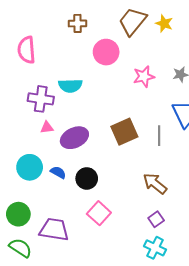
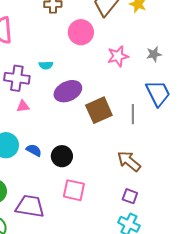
cyan semicircle: (70, 86) -> (46, 65), size x0.6
purple ellipse: (74, 138) -> (68, 91), moved
pink square: (99, 213) -> (74, 190), turned -30
purple square: (156, 219) -> (130, 196), turned -35

